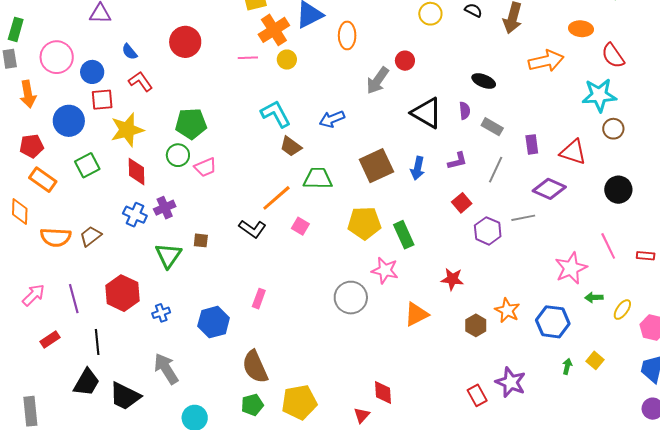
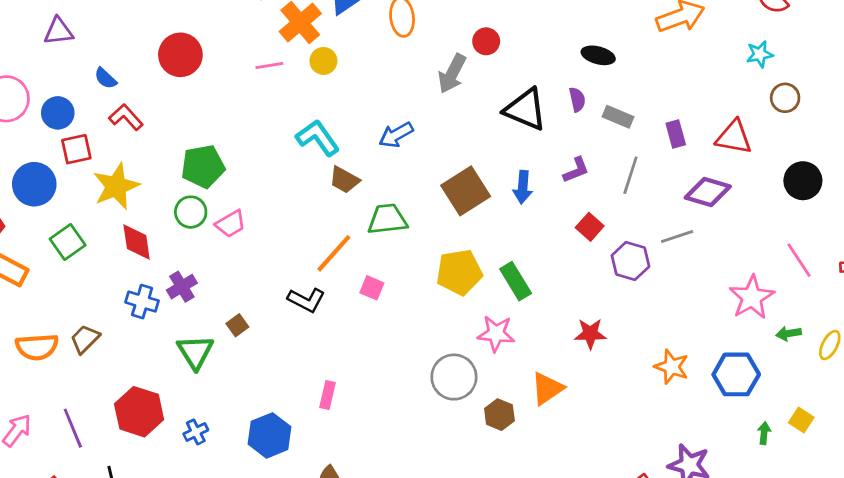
cyan star: (599, 95) -> (760, 54), size x0.6
brown square: (201, 240) -> (237, 325), turned -35
brown hexagon: (476, 325) -> (499, 415), moved

